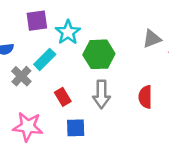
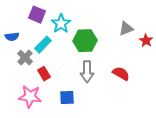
purple square: (37, 21) -> (37, 15), turned 30
red rectangle: (63, 97) -> (44, 74), moved
red semicircle: (145, 97) -> (121, 74), turned 120

